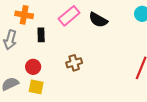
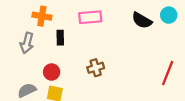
pink rectangle: (69, 16) -> (90, 17), turned 35
black semicircle: (98, 20) -> (142, 20), moved

